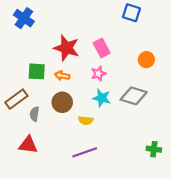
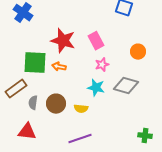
green square: (37, 71) -> (35, 63), size x1.4
pink star: (98, 74) -> (102, 65), moved
brown circle: (62, 102) -> (56, 104), moved

